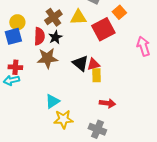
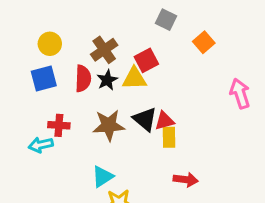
yellow triangle: (78, 17) -> (134, 78), moved
yellow circle: (17, 22) -> (50, 44), moved
red square: (103, 29) -> (146, 60), moved, size x0.7
brown star: (47, 58) -> (109, 125), moved
red cross: (15, 67) -> (59, 125), moved

